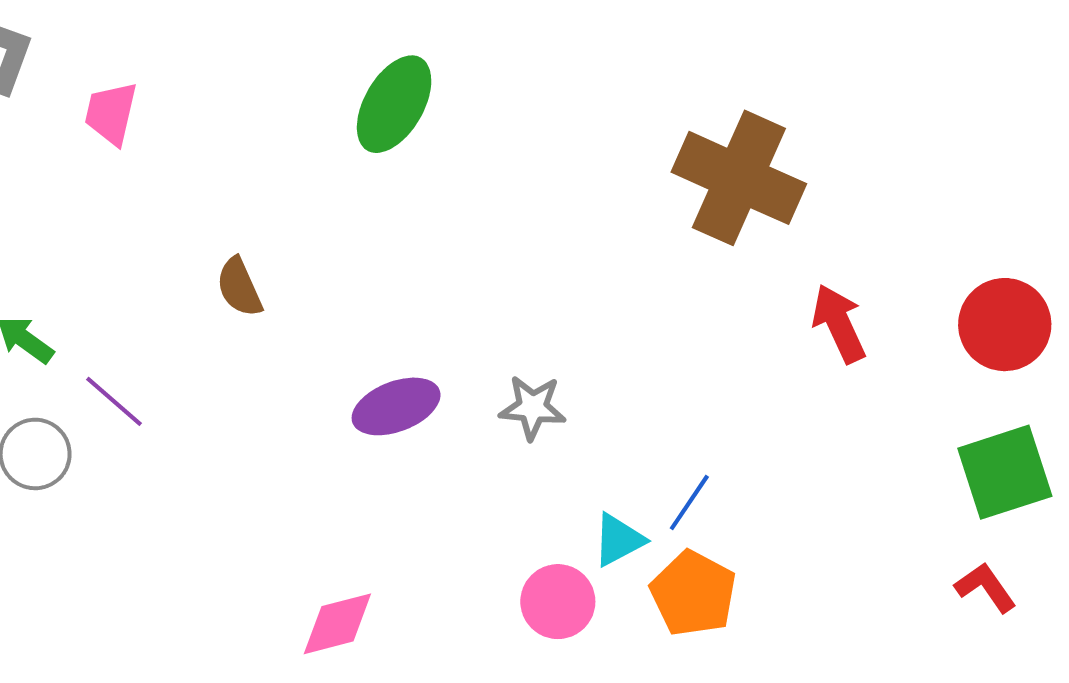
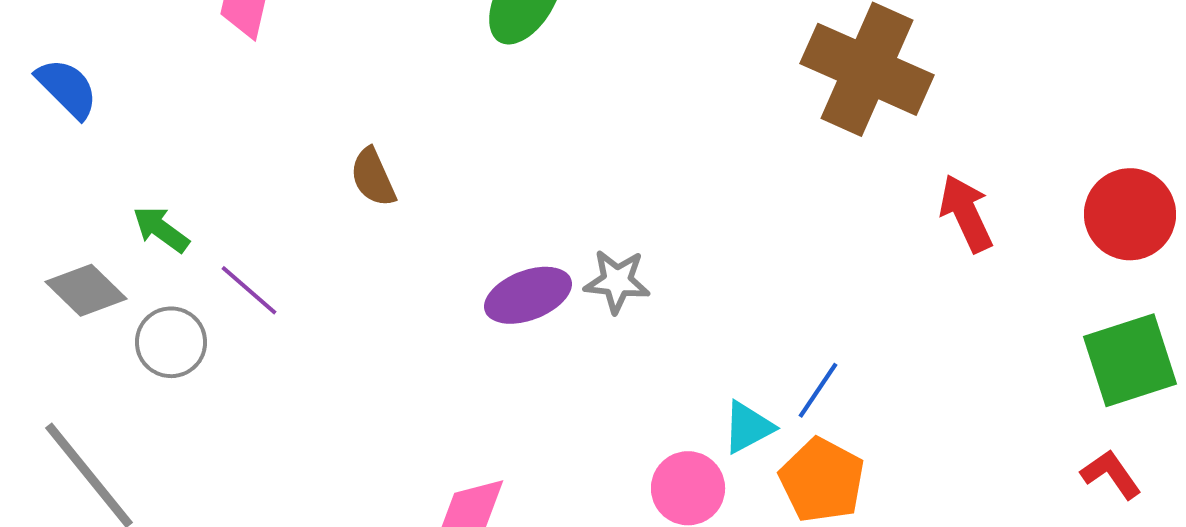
gray star: (533, 407) -> (617, 281), moved

